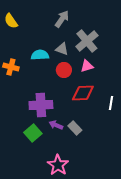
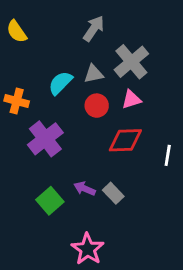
gray triangle: (62, 49) -> (94, 74), turned -32
cyan semicircle: (40, 55) -> (60, 83), turned -42
purple cross: (41, 105) -> (45, 139), moved, turned -35

